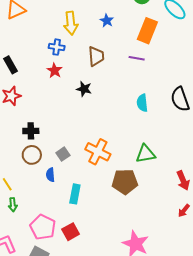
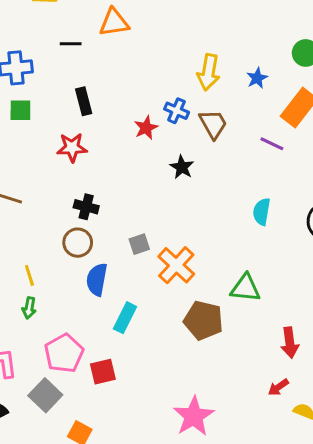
blue star: (107, 21) -> (257, 78), moved
yellow arrow: (71, 23) -> (209, 72), moved
blue cross: (57, 47) -> (176, 111), moved
brown trapezoid: (96, 56) -> (213, 124), turned -40
gray square: (63, 154) -> (139, 244), moved
blue semicircle: (50, 175) -> (97, 279), size x1.5

